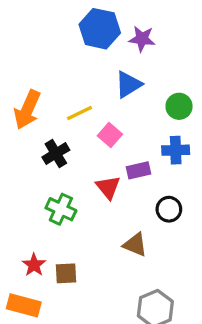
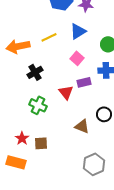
orange arrow: (27, 110) -> (18, 46), turned 55
yellow line: (79, 113) -> (49, 37), moved
pink square: (110, 135) -> (77, 58), moved
black circle: (169, 209) -> (104, 114), moved

